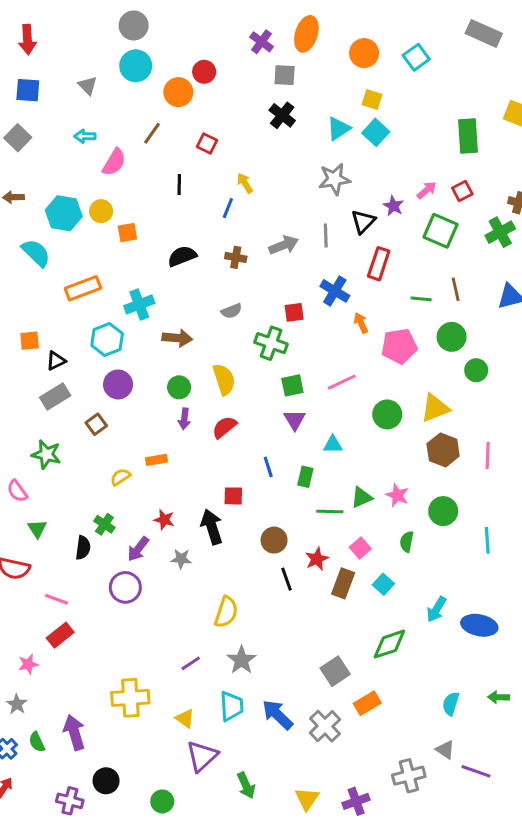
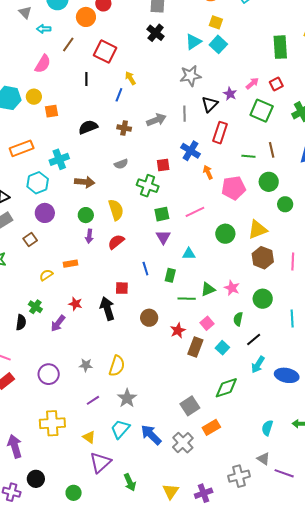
cyan arrow: (85, 136) -> (44, 29), moved
red square: (207, 143) -> (105, 51), size x1.6
gray star: (181, 559) -> (86, 365), moved
black line: (287, 579) -> (254, 339), moved, turned 70
purple circle: (125, 587) -> (49, 374), moved
cyan trapezoid: (231, 706) -> (120, 429), turned -135

